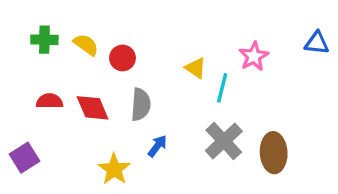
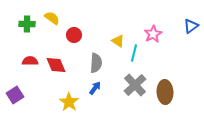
blue triangle: (317, 43) -> (191, 26), turned -42
yellow semicircle: (86, 45) -> (52, 18), moved
gray semicircle: (141, 104) -> (96, 63), moved

